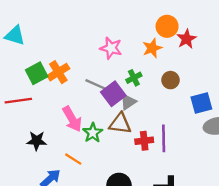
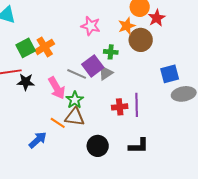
green cross: (134, 78) -> (111, 52), turned 32
brown circle: (170, 80) -> (141, 40), moved, size x1.5
gray line: (96, 85) -> (77, 74), moved
brown triangle: (120, 124) -> (75, 117), moved
black star: (37, 141) -> (26, 82), moved

